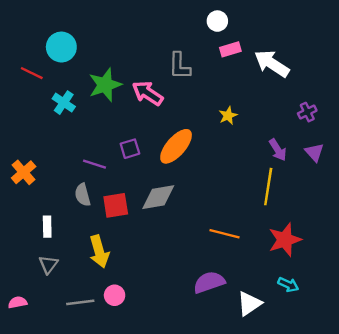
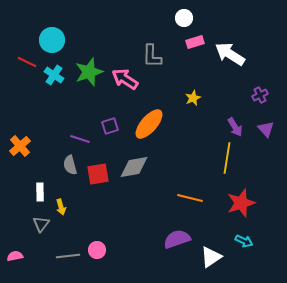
cyan cross: (64, 103) -> (54, 75), moved
yellow arrow: (99, 252) -> (61, 207), moved, size x0.6

